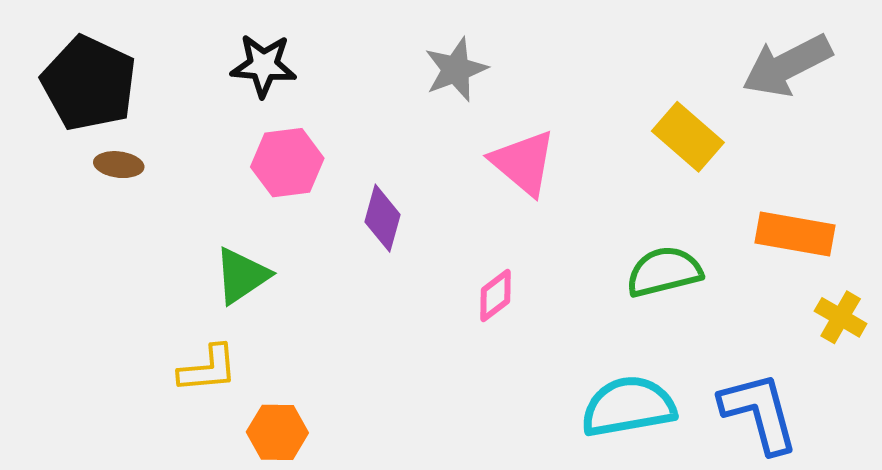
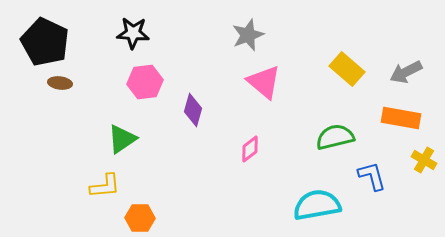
gray arrow: (787, 65) -> (406, 72), moved, size x0.7
gray star: (456, 69) -> (248, 35), moved
blue L-shape: (759, 412) -> (372, 176), moved, size x0.7

